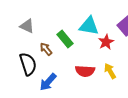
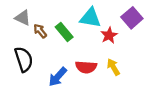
brown arrow: (46, 49) -> (40, 31), moved
blue arrow: (48, 82) -> (58, 77), moved

